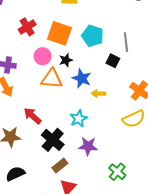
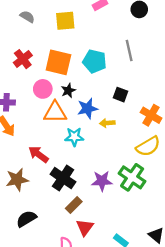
gray line: (126, 42) -> (129, 50), moved
black square: (113, 61) -> (120, 95), moved
blue star: (82, 78) -> (87, 108), turned -30
cyan star: (79, 119) -> (74, 137), moved, turned 30
green cross: (117, 172) -> (132, 177), moved, size x1.4

